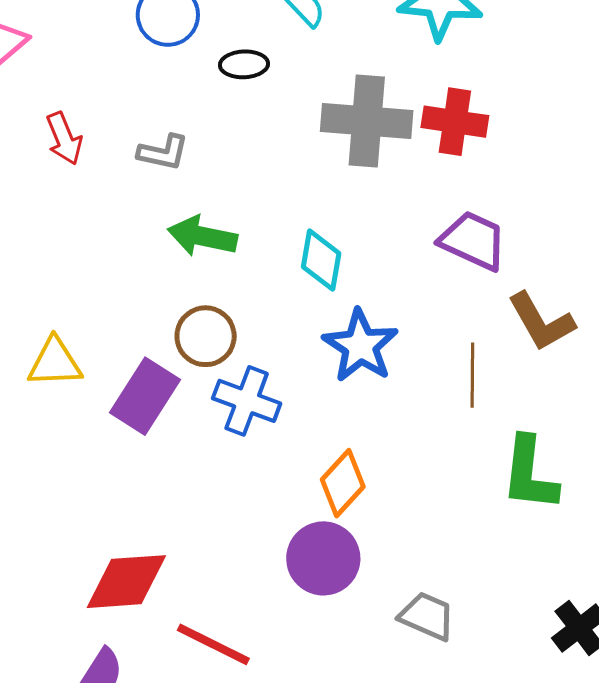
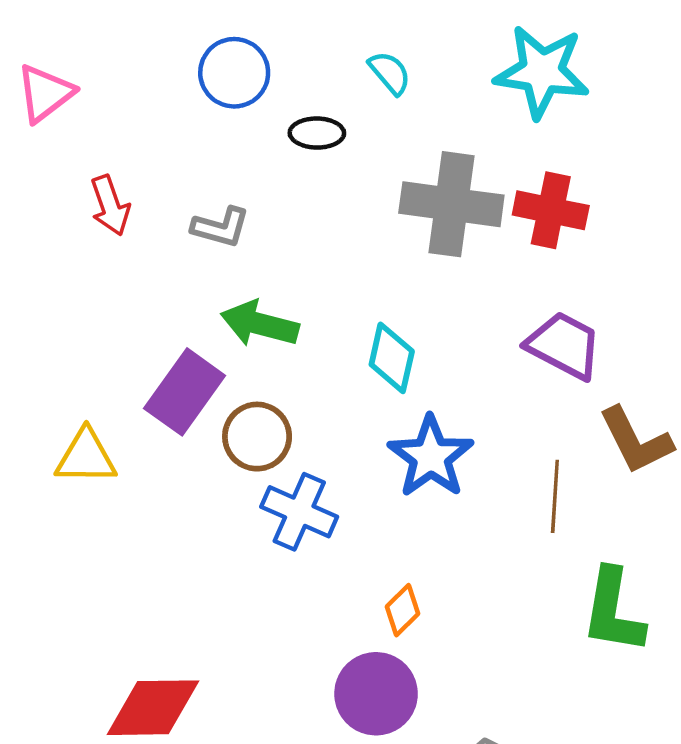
purple rectangle: (145, 396) -> (185, 392), moved
orange diamond: (343, 483) -> (402, 610), size x0.7

